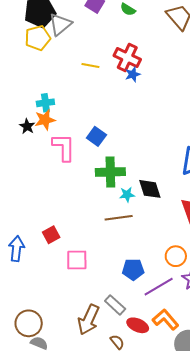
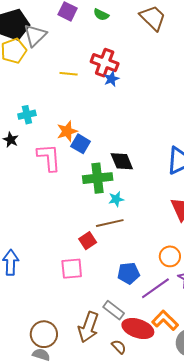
orange star: (45, 120) -> (67, 131), moved
black diamond: (150, 189) -> (122, 161), moved
red square: (51, 235) -> (88, 241), moved
brown circle: (29, 323) -> (44, 334), moved
red ellipse: (138, 325) -> (138, 329), size x1.4

